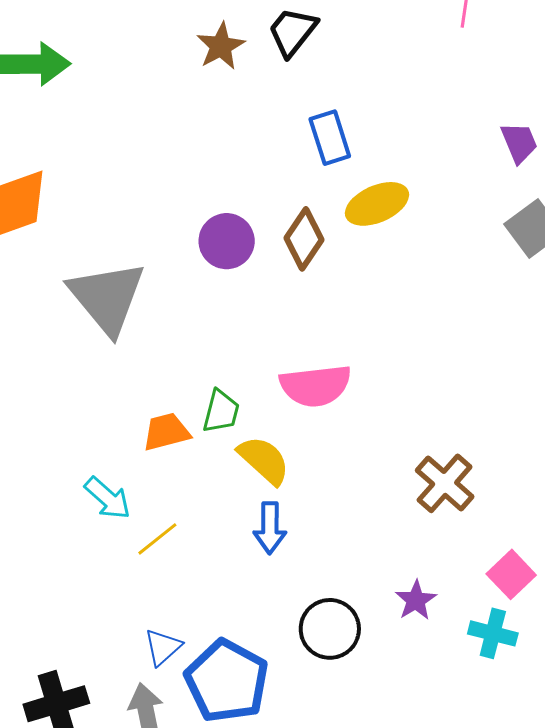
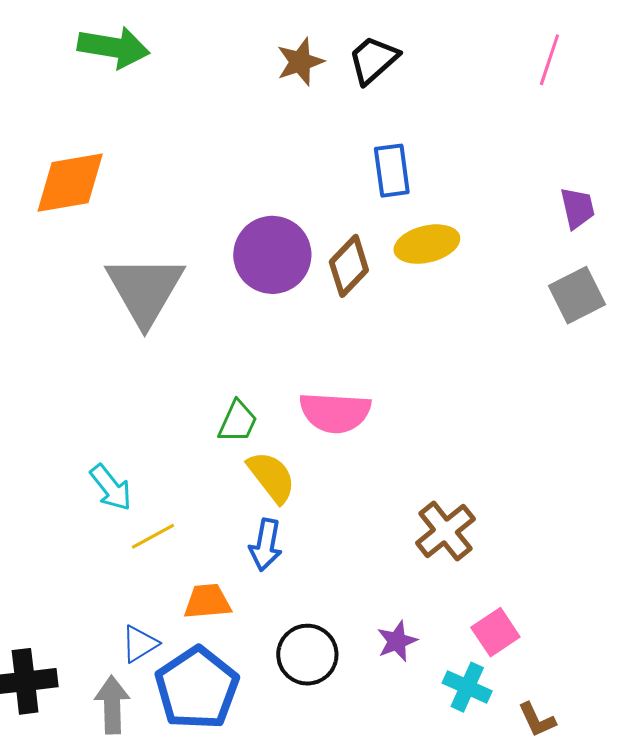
purple circle: (227, 241) -> (272, 255), size x1.4
orange trapezoid: (166, 432) -> (207, 602), moved

